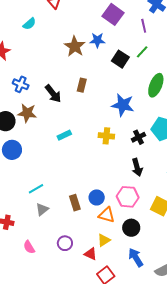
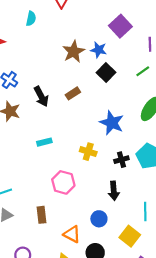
cyan semicircle: (29, 24) -> (31, 19), turned -48
black square: (120, 59) -> (106, 72), moved
brown rectangle: (82, 85) -> (73, 93), turned 32
blue circle: (97, 197) -> (99, 219), moved
pink hexagon: (128, 197) -> (63, 182), moved

